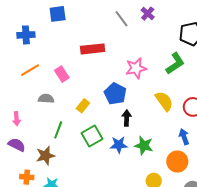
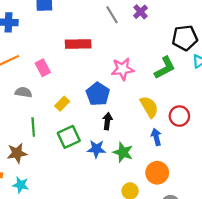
green line: (58, 130) -> (33, 127), turned -30
blue arrow: (184, 137) -> (156, 137), moved

